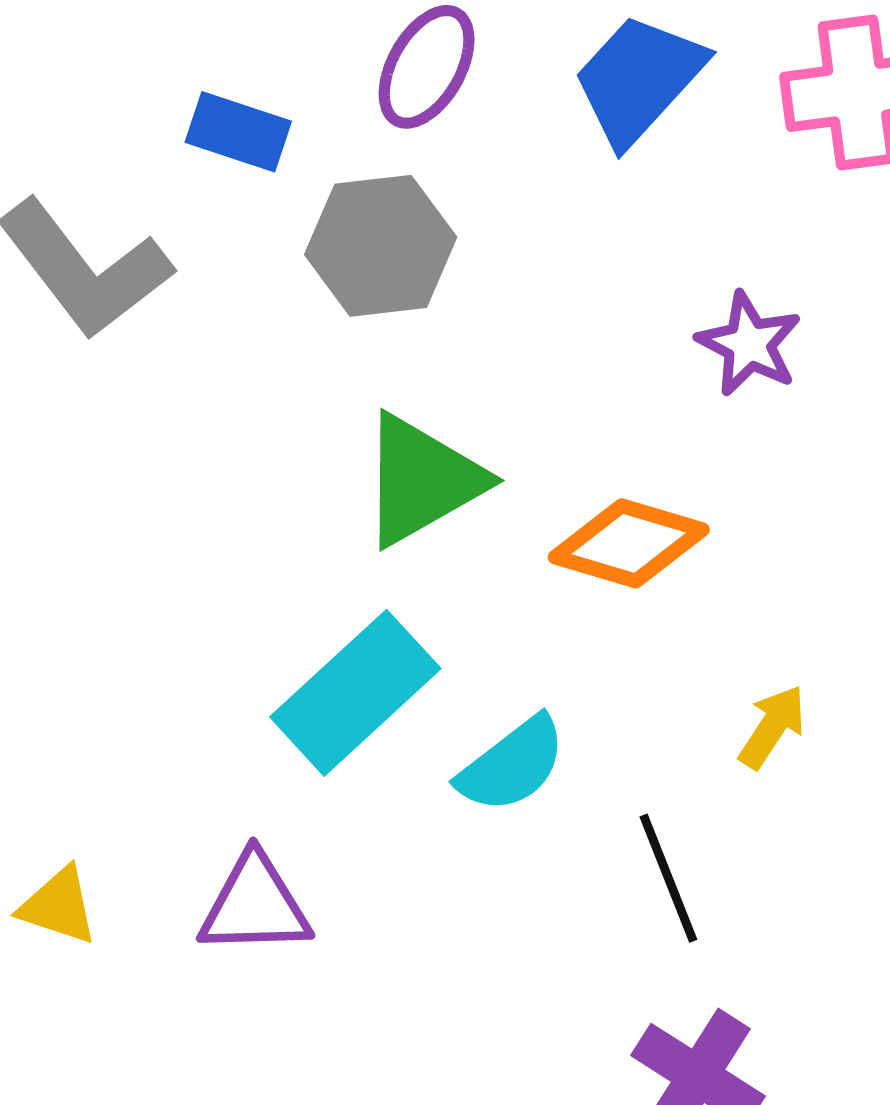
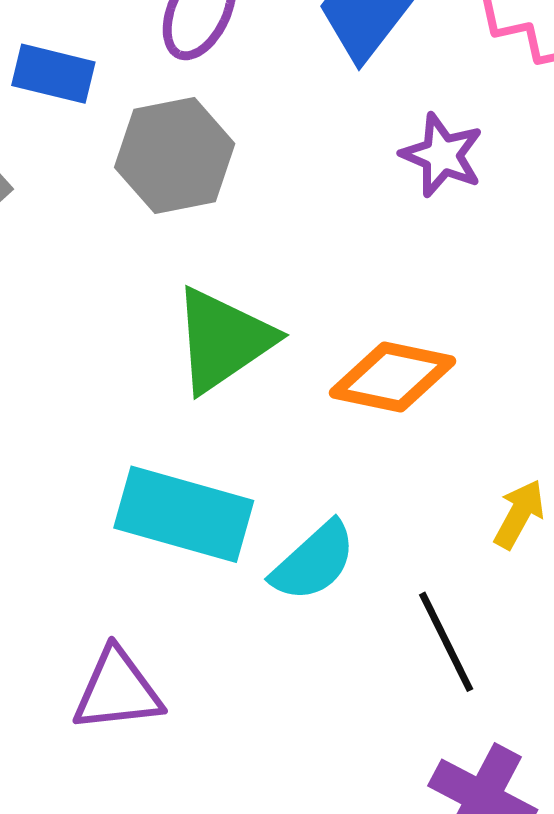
purple star: (749, 344) -> (442, 155), moved
cyan rectangle: (355, 693) -> (184, 514), turned 63

